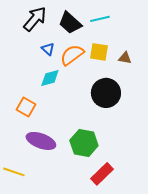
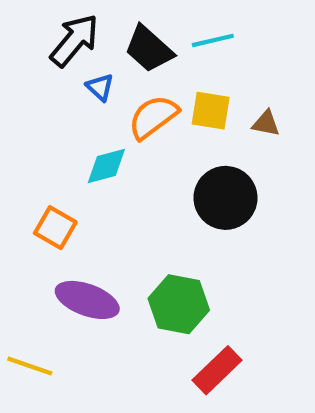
blue triangle: (48, 49) -> (100, 87), moved

